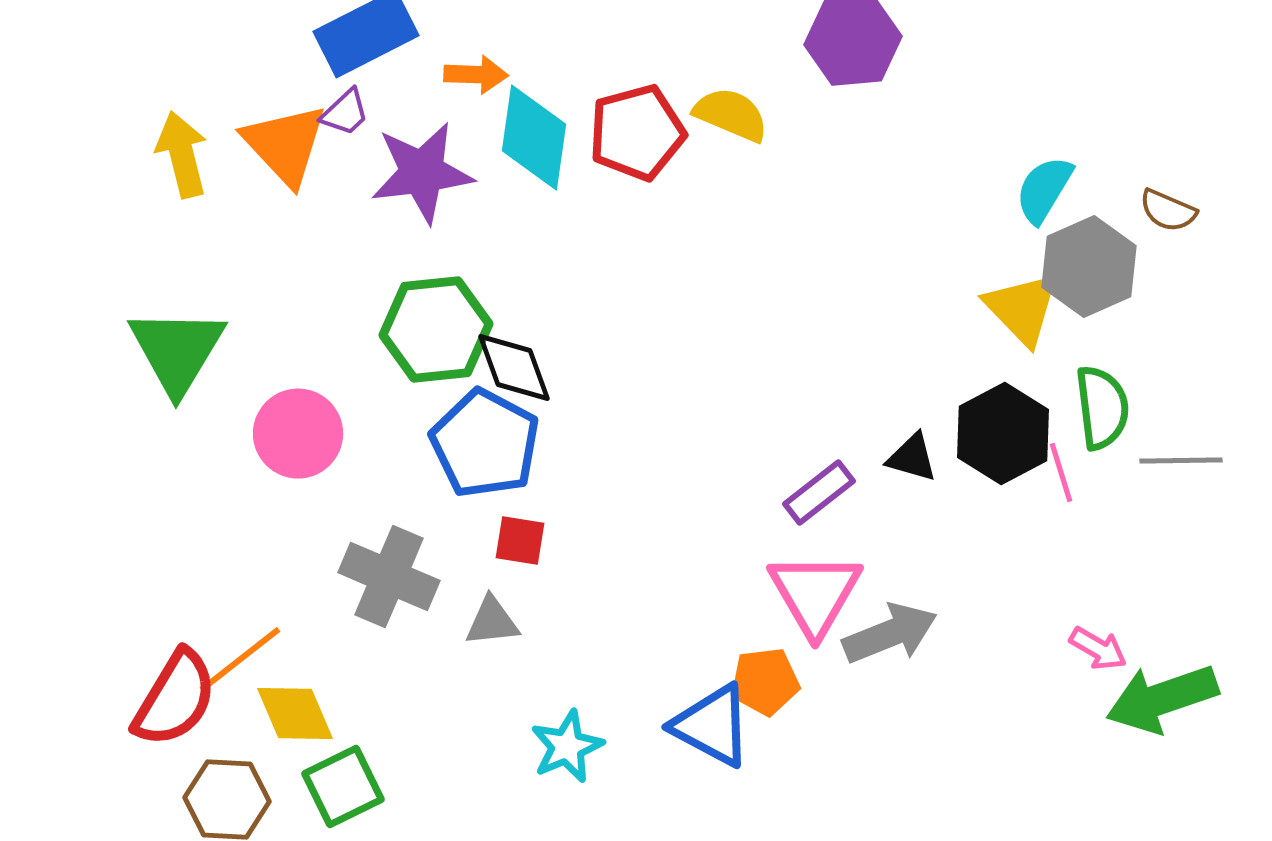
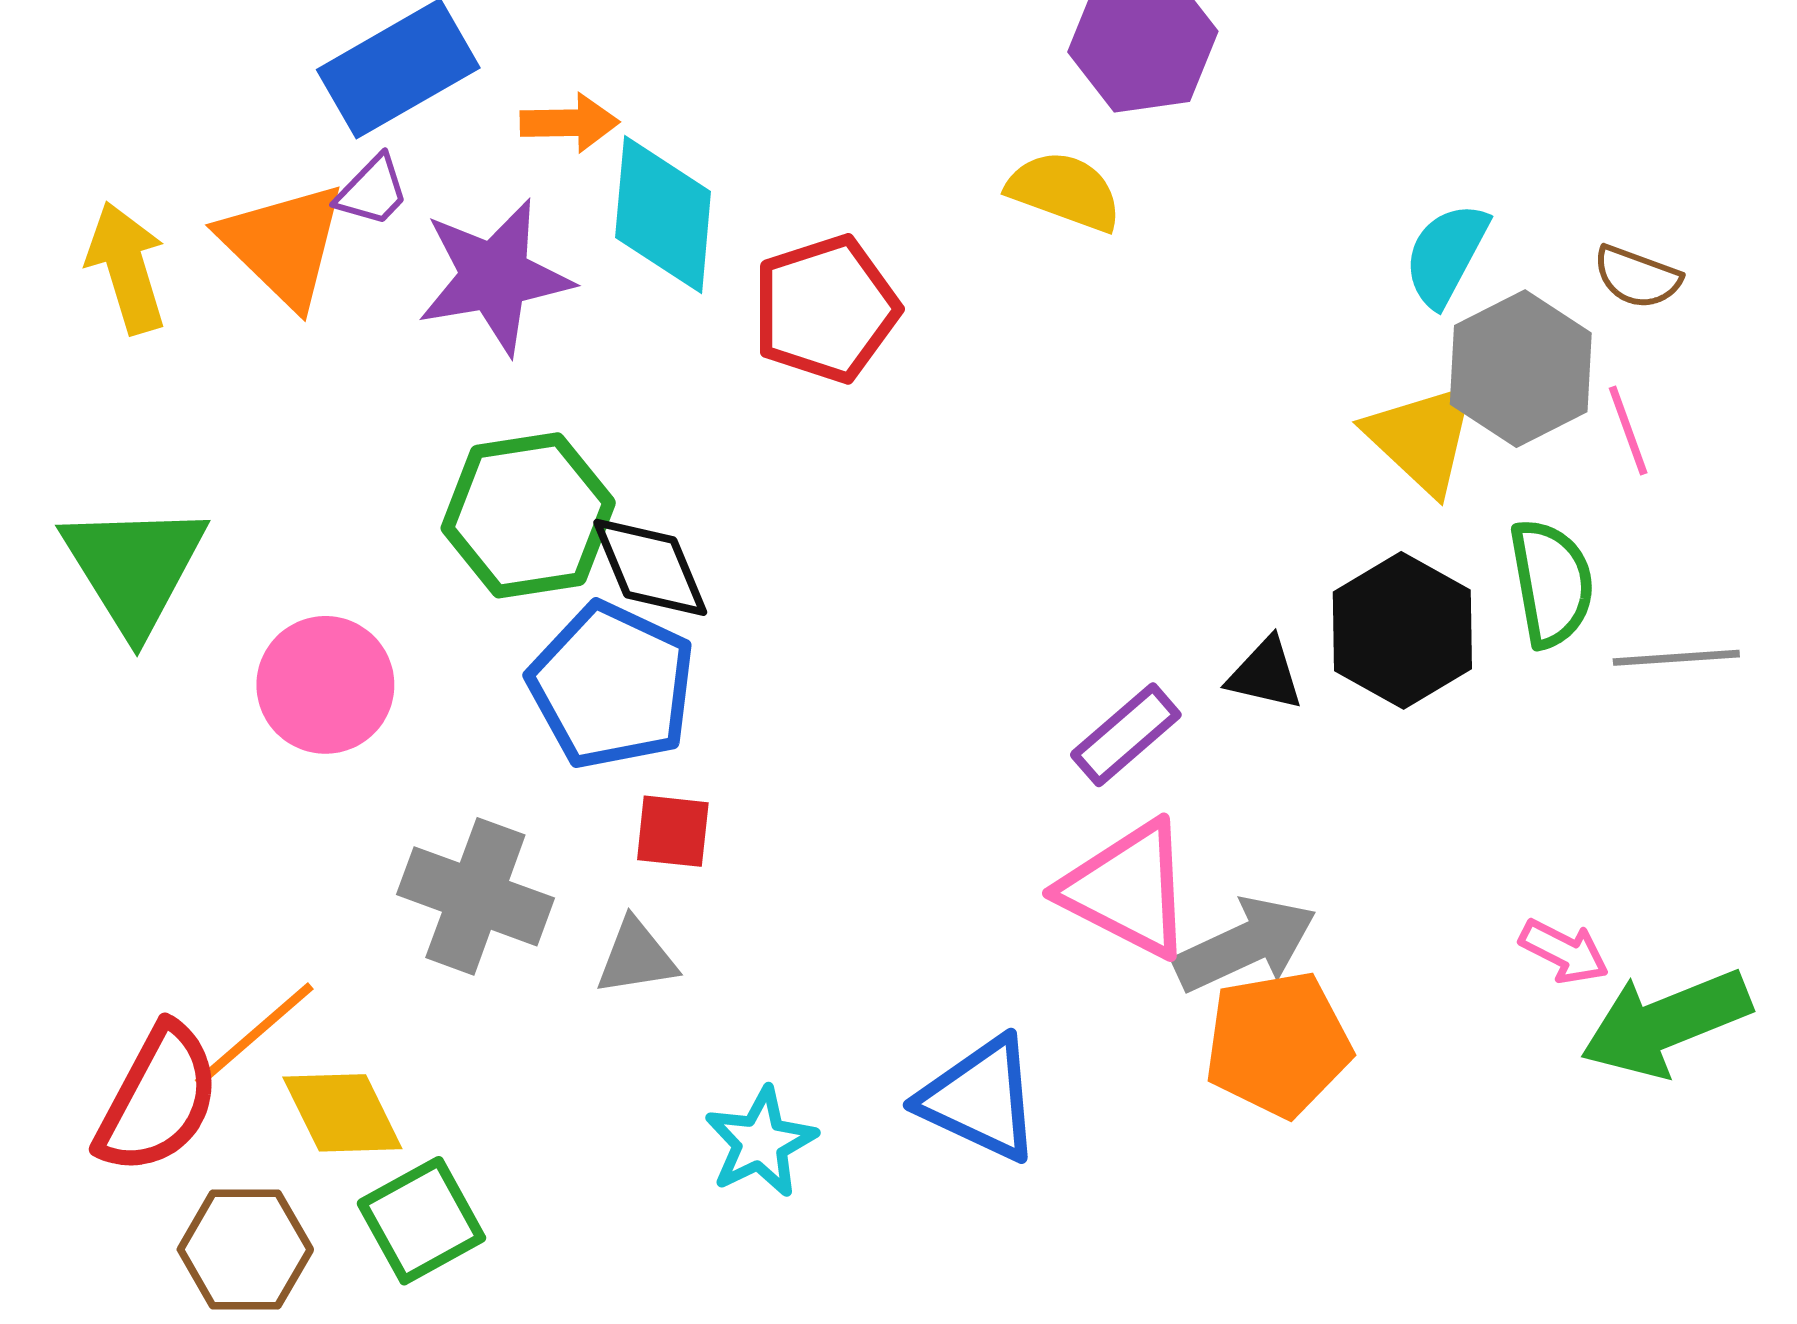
yellow semicircle: (731, 115) -> (1065, 191), moved
red pentagon: (637, 133) -> (826, 309), moved
pink line: (1061, 473) -> (1628, 431), moved
pink triangle: (815, 594) -> (1128, 889), turned -30
orange pentagon: (765, 682) -> (1278, 1044), moved, size x1.4

